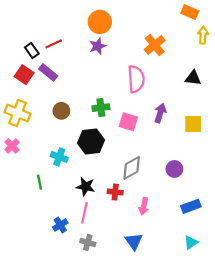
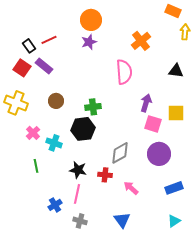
green cross: (101, 108) -> (93, 107), moved
pink square: (128, 122) -> (153, 124), moved
pink cross: (12, 146) -> (33, 133), moved
purple circle: (174, 169) -> (159, 154), size x1.5
pink arrow: (144, 206) -> (131, 188), turned 119

